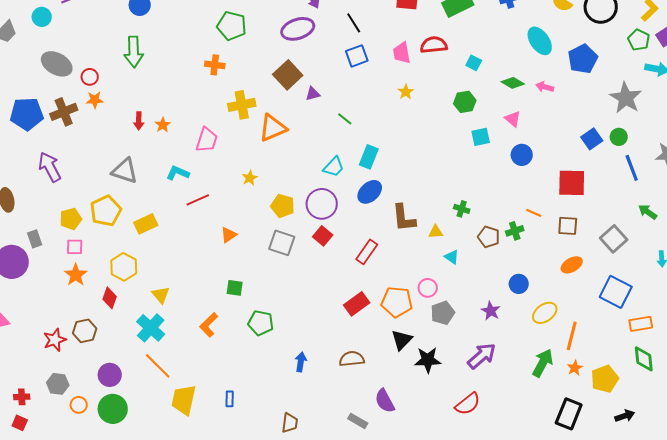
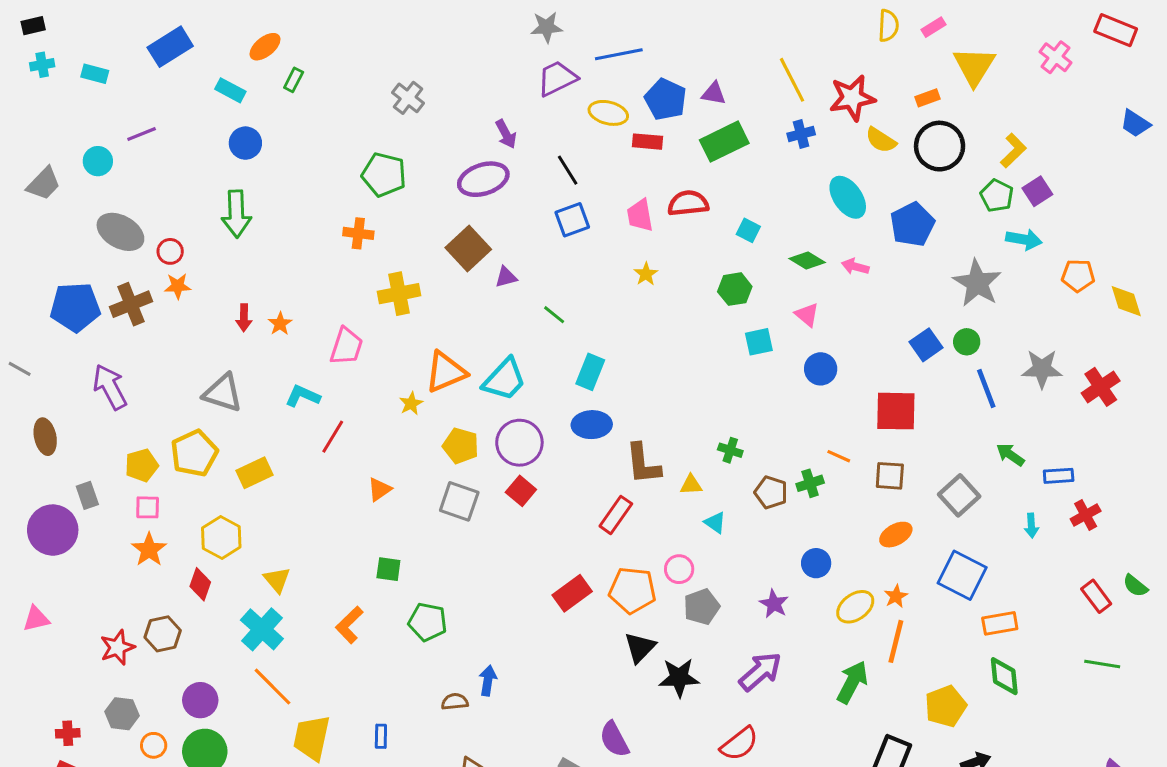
orange triangle: (273, 128) -> (446, 372), moved
cyan trapezoid: (334, 167) -> (504, 379), moved, size x1.4
blue ellipse: (370, 192) -> (592, 425), turned 40
red line: (198, 200) -> (333, 437), turned -35
red rectangle: (367, 252) -> (616, 515), moved
brown semicircle: (352, 359) -> (455, 702), moved, size x0.7
orange star: (575, 368) -> (896, 596), moved

